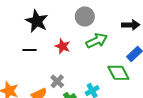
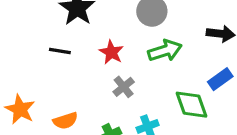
gray cross: (57, 81) -> (124, 87), moved

